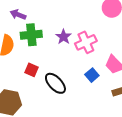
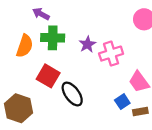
red square: (32, 70) -> (48, 76), size x1.5
blue square: (92, 75) -> (122, 102), moved

